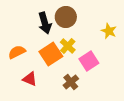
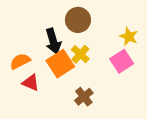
black arrow: (45, 23) -> (53, 41), moved
pink square: (89, 61) -> (122, 61), moved
red triangle: (30, 79) -> (31, 83), moved

